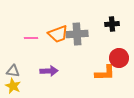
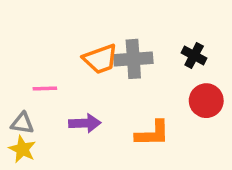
black cross: (112, 24) -> (194, 56), moved, turned 32
pink line: (31, 38) -> (45, 88), moved
orange L-shape: (105, 73) -> (152, 134), moved

